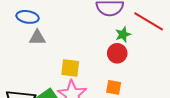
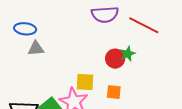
green star: (123, 34) -> (128, 54), moved
yellow square: (70, 68) -> (85, 82), moved

